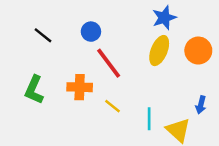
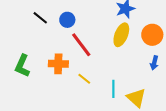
black line: (43, 35) -> (40, 18), moved
blue arrow: (201, 105) -> (154, 63), moved

